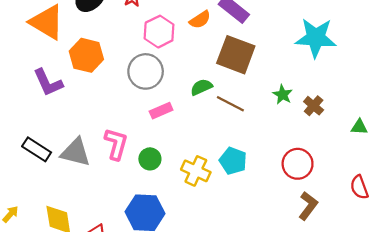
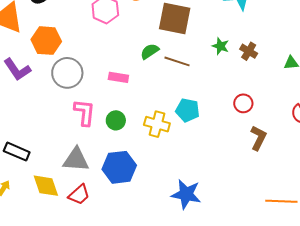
gray circle: (146, 71) -> (67, 73), moved
pink rectangle: (161, 111) -> (118, 77), turned 42
black rectangle: (37, 149) -> (17, 152), moved
gray triangle: (76, 152) -> (76, 160), moved
red circle: (298, 164) -> (243, 103), size x0.7

